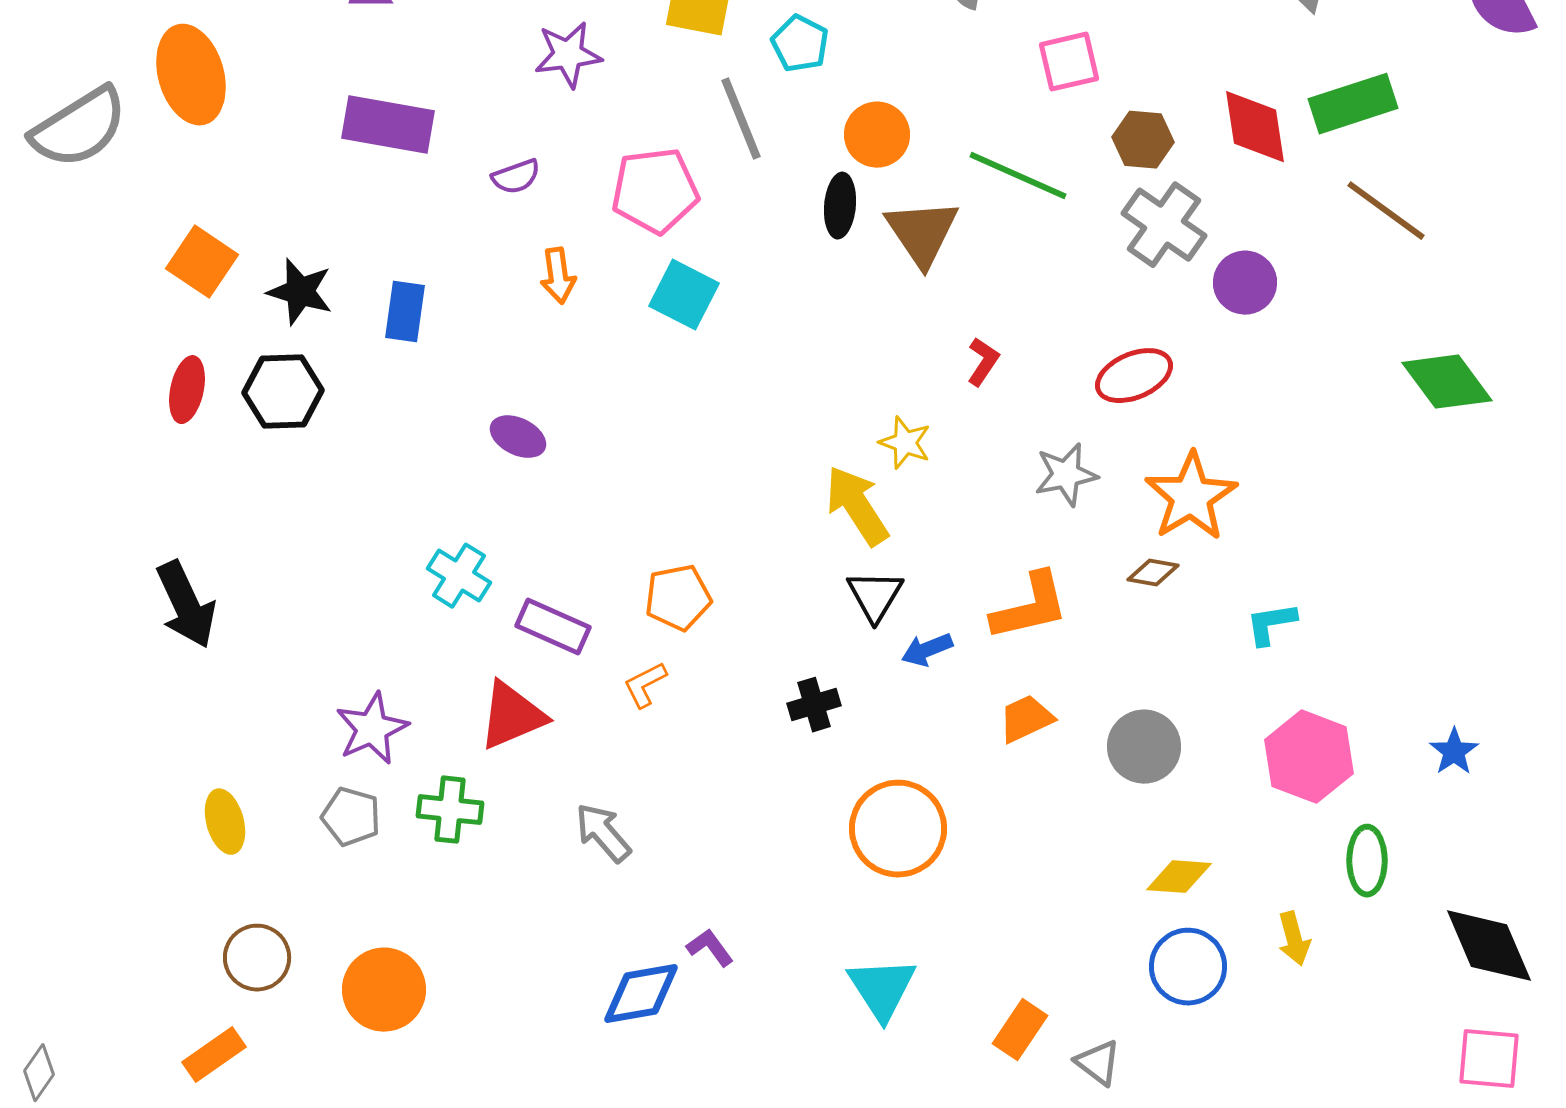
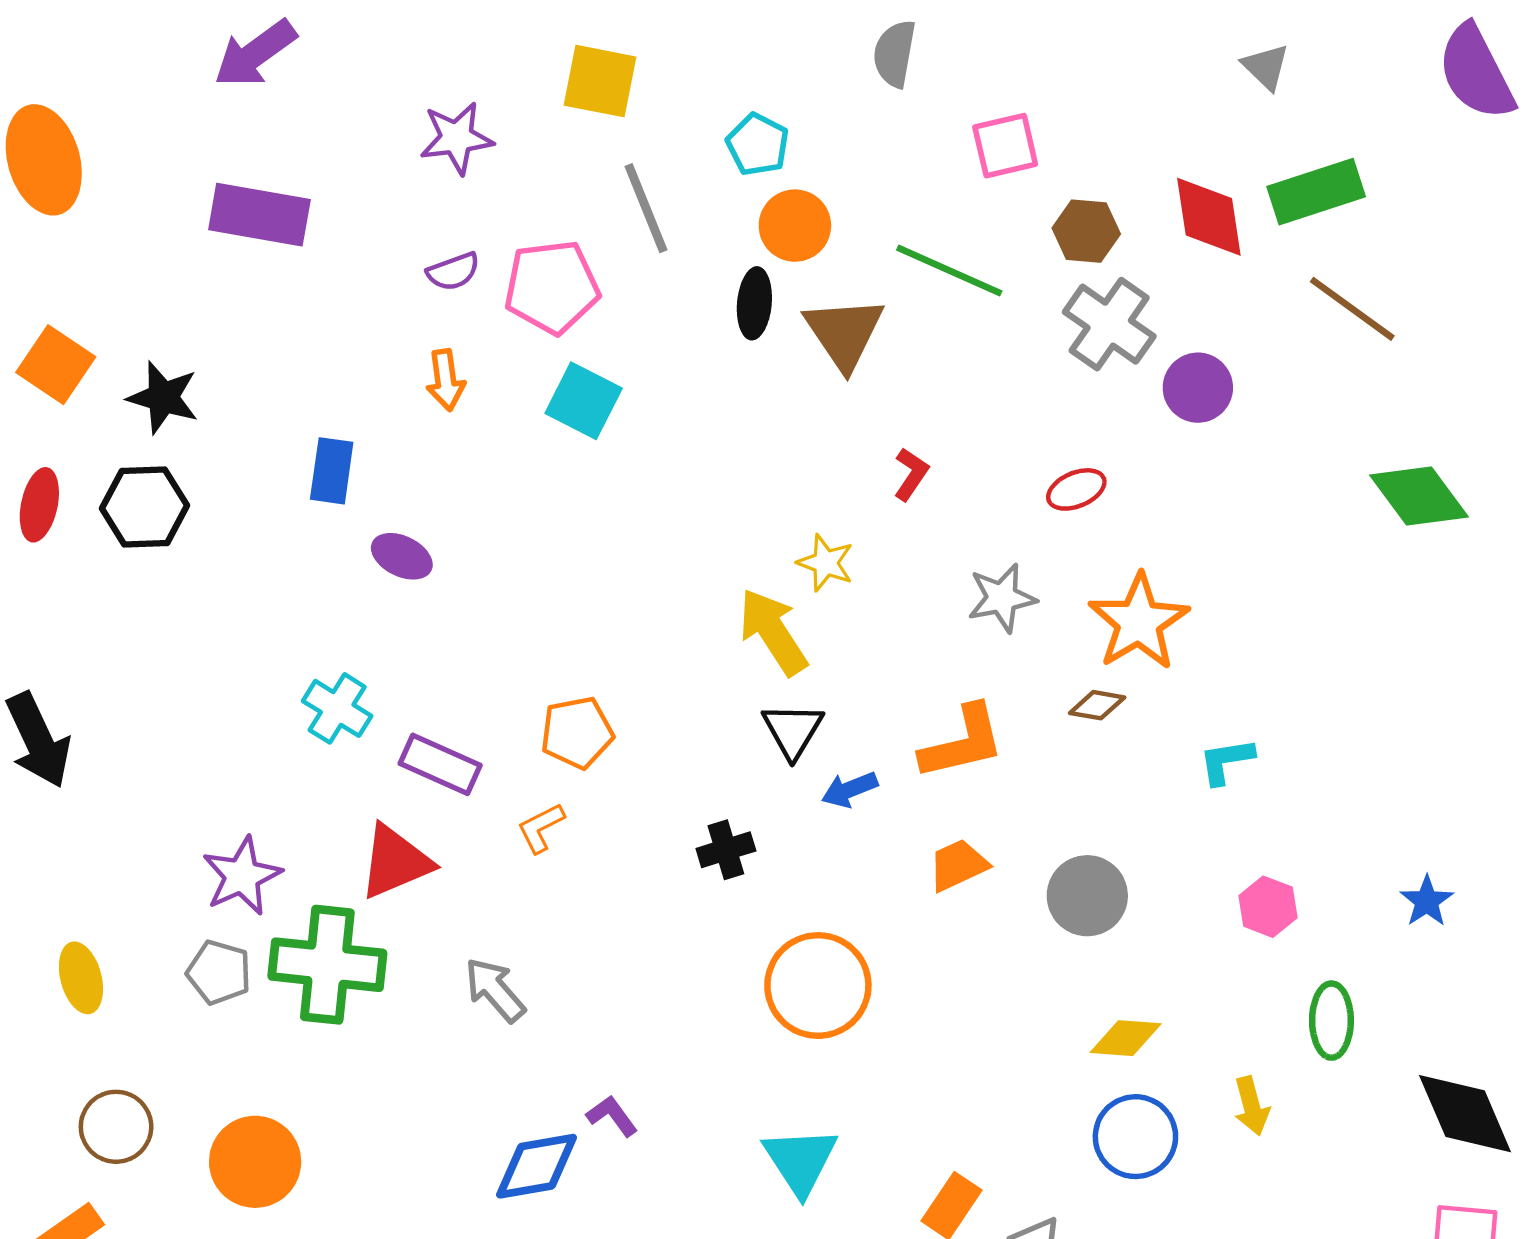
cyan pentagon: (800, 44) -> (758, 145), moved
purple semicircle: (516, 177) -> (453, 272), moved
blue rectangle: (405, 312) -> (332, 471), moved
red ellipse: (1134, 376) -> (1076, 489), size x0.7
pink hexagon: (1309, 757) -> (1268, 907), size x0.6
green cross: (450, 810) -> (327, 965), size x1.6

